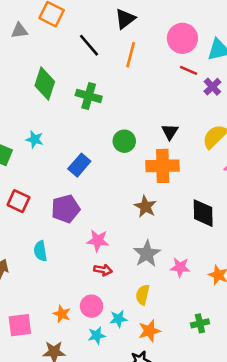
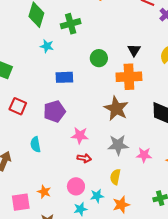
green cross: (89, 96) -> (71, 24), turned -30
cyan star: (35, 139) -> (47, 46), moved
blue rectangle: (79, 165) -> (64, 77), turned 48
brown star: (145, 207) -> (116, 108), size x1.4
gray star: (147, 254) -> (118, 145), turned 30
orange star: (62, 314) -> (44, 192), moved

